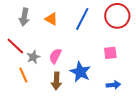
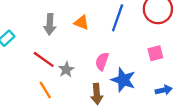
pink semicircle: (55, 56) -> (102, 61), moved
orange line: (23, 75) -> (45, 90), moved

